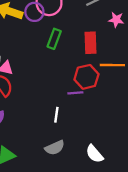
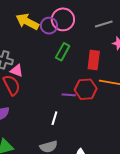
purple line: (75, 93) -> (69, 95), moved

